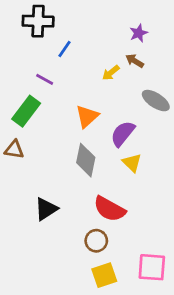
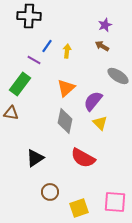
blue line: (65, 49) -> (47, 46), moved
yellow arrow: (111, 73) -> (67, 51), moved, turned 136
brown circle: (96, 241) -> (50, 192), moved

